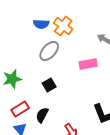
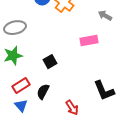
gray ellipse: (49, 51) -> (15, 28), moved, turned 35

